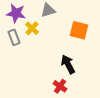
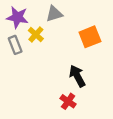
orange square: (79, 30) -> (90, 37), turned -36

